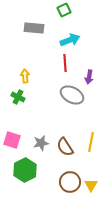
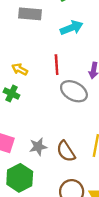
red line: (65, 63) -> (57, 65), moved
yellow arrow: (25, 76) -> (20, 69), turned -56

